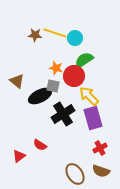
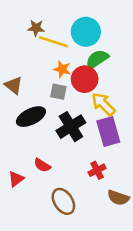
yellow line: (55, 33) -> (53, 42), moved
cyan circle: (75, 38) -> (86, 32), size x1.5
black ellipse: (40, 96) -> (31, 117), moved
red cross: (100, 148) -> (97, 170), moved
brown ellipse: (75, 174) -> (63, 201), moved

